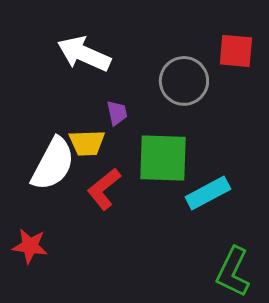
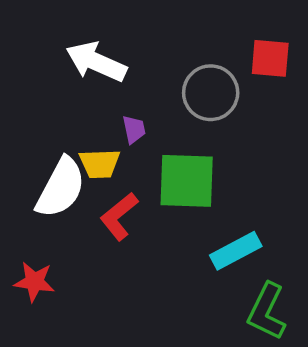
cyan rectangle: (208, 193) -> (236, 251), moved

